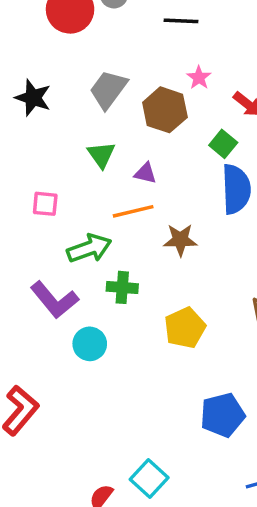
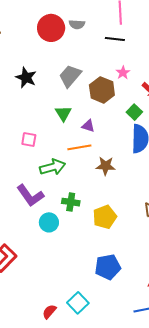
green cross: (122, 287) -> (71, 202), moved
blue pentagon: (222, 415) -> (108, 267), moved

